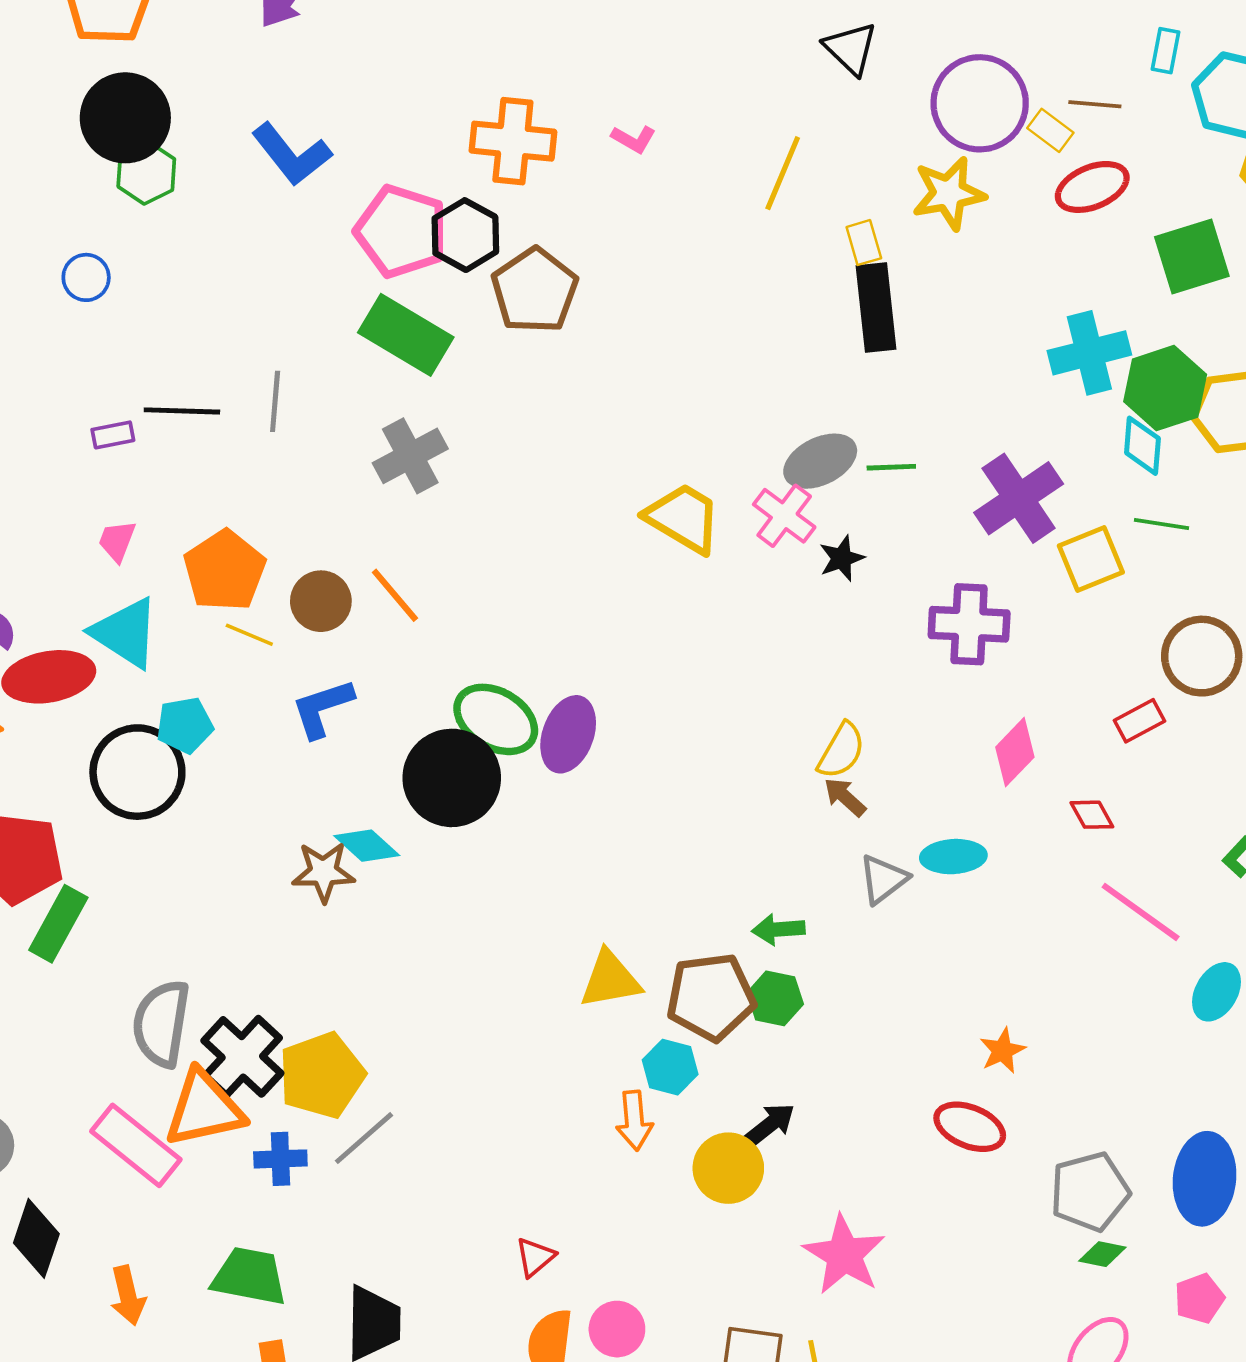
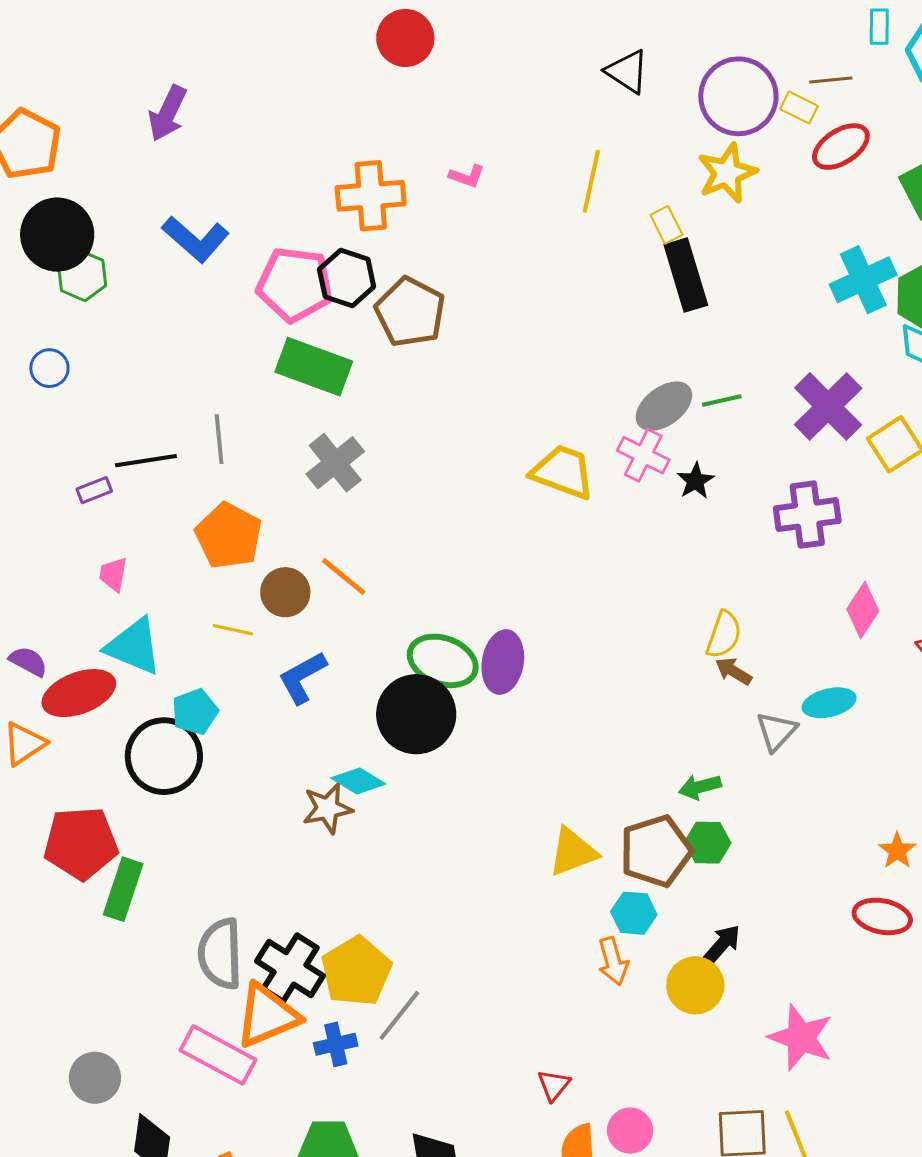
orange pentagon: (225, 571) -> (229, 536), moved

